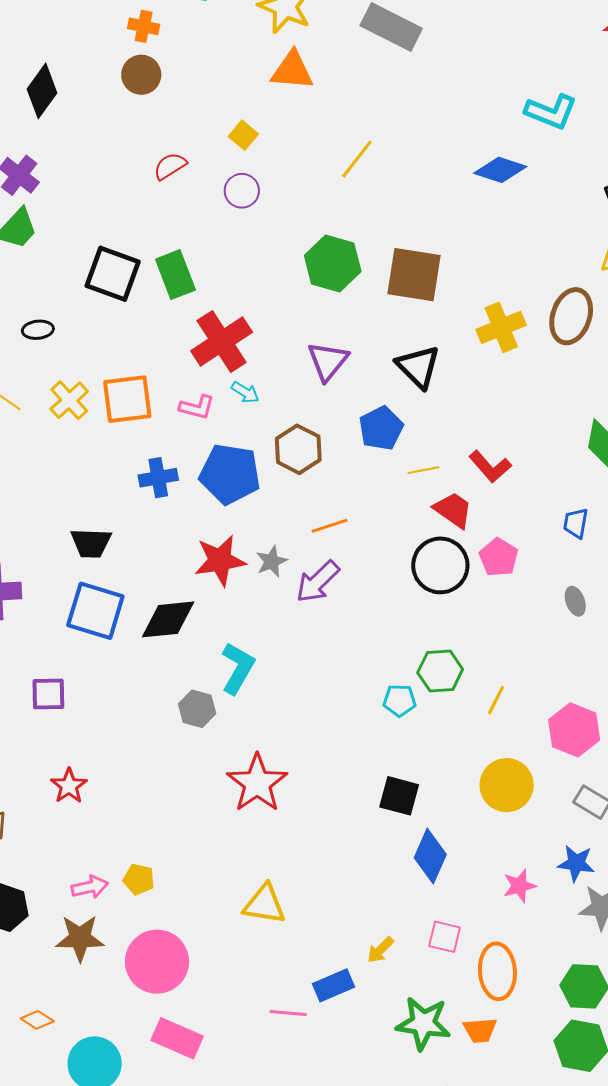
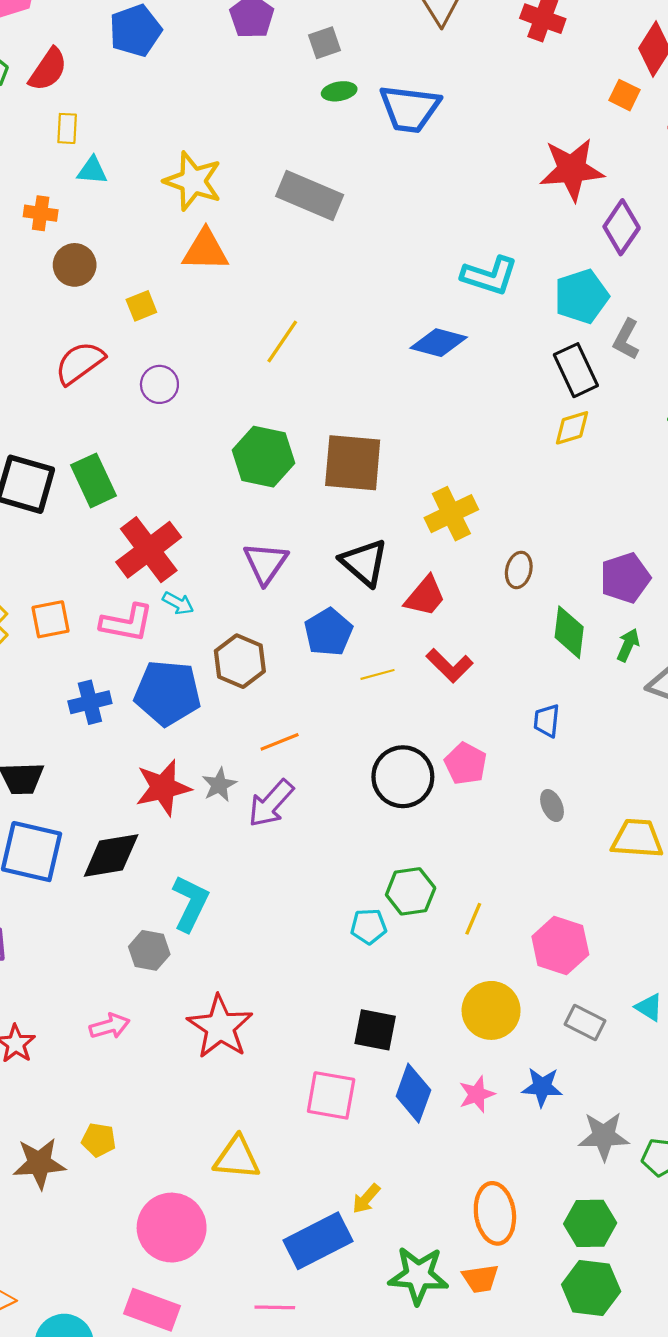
brown circle: (141, 75) -> (75, 265), moved
yellow square: (243, 135) -> (141, 306), moved, turned 32
red semicircle: (170, 166) -> (80, 363), size x1.4
brown ellipse: (571, 316) -> (519, 570), moved, size x0.6
orange square: (127, 399) -> (51, 619), size x0.7
pink L-shape: (197, 407) -> (127, 623), size x1.4
red trapezoid: (453, 510) -> (425, 596), moved, turned 99
blue star: (576, 863) -> (542, 1087), moved
pink star: (519, 886) -> (477, 1094), moved
pink arrow: (90, 887) -> (110, 1026), moved
pink square: (445, 937) -> (331, 1095), moved, size x1.4
brown star: (80, 938) -> (39, 1163), moved
pink circle: (157, 962) -> (172, 1228), moved
blue rectangle: (334, 985) -> (318, 1241), size x1.5
pink line: (288, 1013) -> (275, 1307), moved

